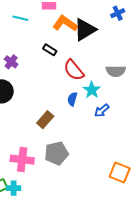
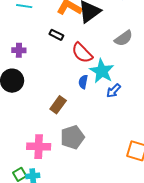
purple cross: (11, 62) -> (19, 50), turned -32
gray semicircle: (116, 71) -> (124, 38), moved, turned -30
cyan star: (92, 90) -> (102, 71), size x1.4

